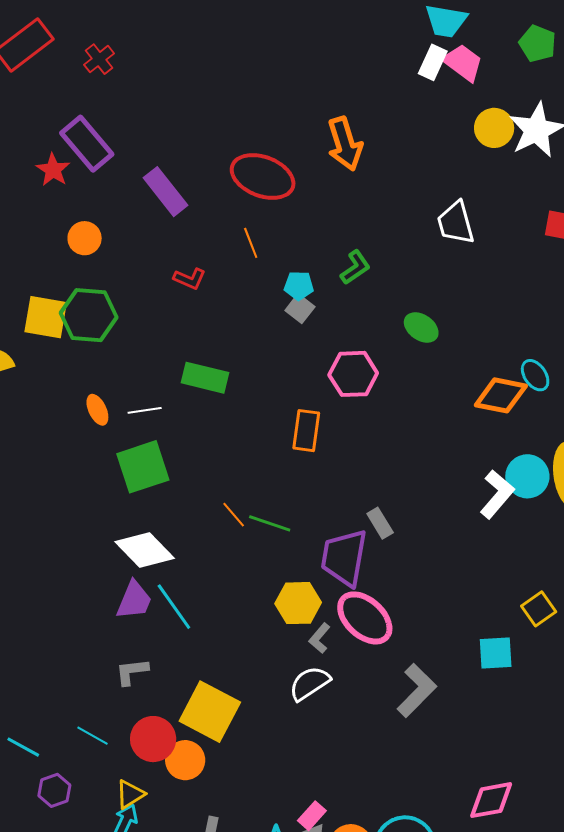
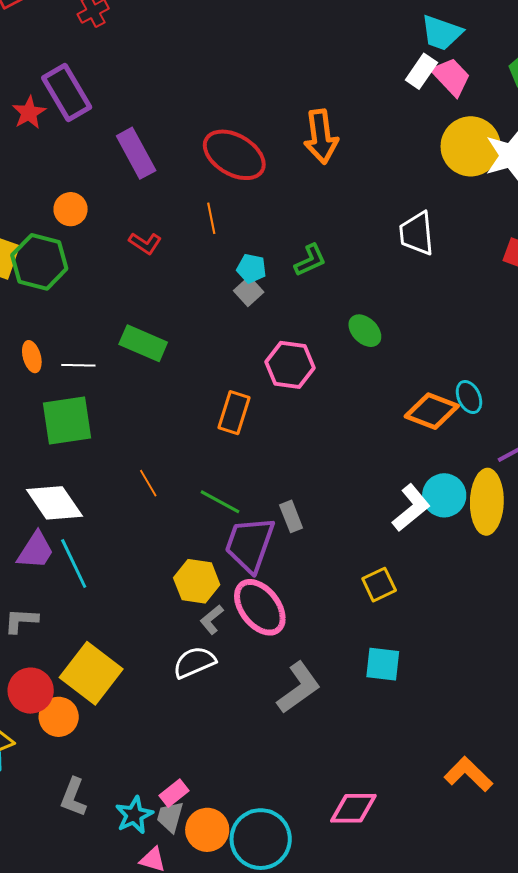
yellow circle: (494, 128) -> (471, 146), size x1.5
orange circle: (85, 238) -> (71, 209), moved
green line: (270, 523) -> (220, 502), moved
yellow square: (539, 609) -> (379, 585), moved

